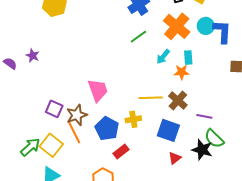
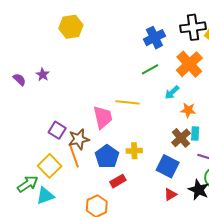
cyan rectangle: (188, 57) -> (195, 134), moved
yellow line: (151, 98) -> (127, 102), moved
green arrow: (30, 147) -> (28, 184), moved

